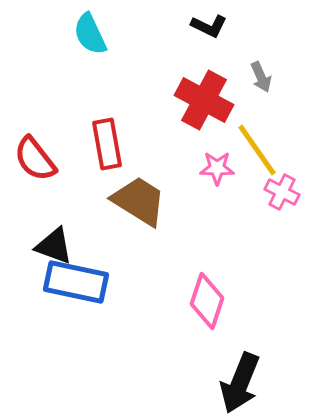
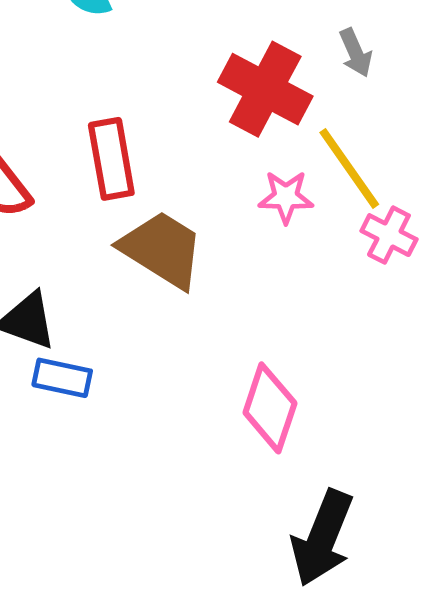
blue rectangle: (76, 282) -> (62, 378), size x0.6

